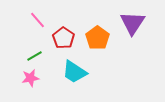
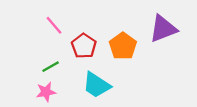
purple triangle: (132, 23) -> (163, 29), turned 36

